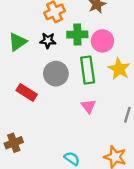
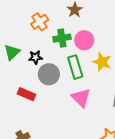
black star: (48, 40) -> (35, 57), moved
pink triangle: (88, 106) -> (81, 98), size x1.5

